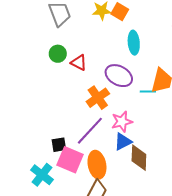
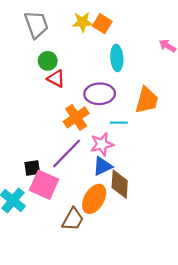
green circle: (58, 54) -> (48, 61), moved
purple ellipse: (119, 76) -> (100, 94), turned -32
cyan line: (148, 92) -> (119, 123), moved
orange ellipse: (97, 165) -> (94, 199), moved, turned 40

